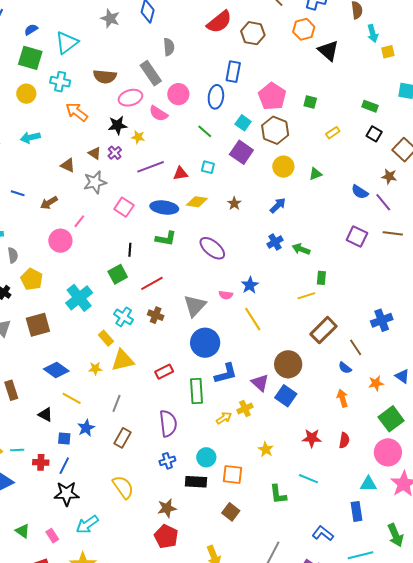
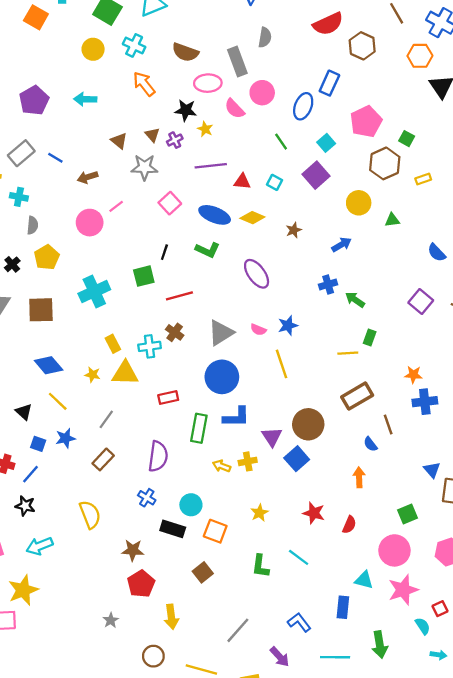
brown hexagon: (275, 130) -> (385, 163), moved
cyan cross: (124, 317) -> (150, 346), moved, turned 36
orange star: (376, 383) -> (413, 375), moved
yellow arrow: (224, 418) -> (222, 466), turned -140
green square: (391, 419) -> (407, 514), size x0.7
blue cross: (167, 461) -> (147, 498), turned 35
black star: (67, 494) -> (25, 506), size x0.7
red pentagon: (166, 536) -> (141, 584), moved

